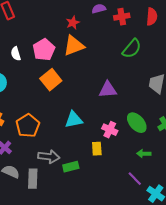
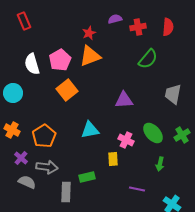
white semicircle: (16, 54) -> (32, 64), size x1.5
green arrow: (144, 154) -> (160, 164), turned -80
gray arrow: (49, 157) -> (47, 167), moved
gray rectangle: (33, 179) -> (66, 192), moved
purple line: (135, 179) -> (137, 189), moved, turned -35

